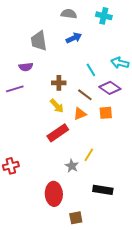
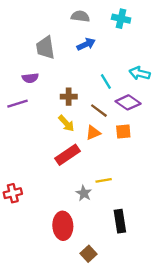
yellow line: (89, 155) -> (104, 180), turned 48
black rectangle: (103, 190) -> (120, 221), turned 72
brown square: (76, 218) -> (88, 254), turned -32

